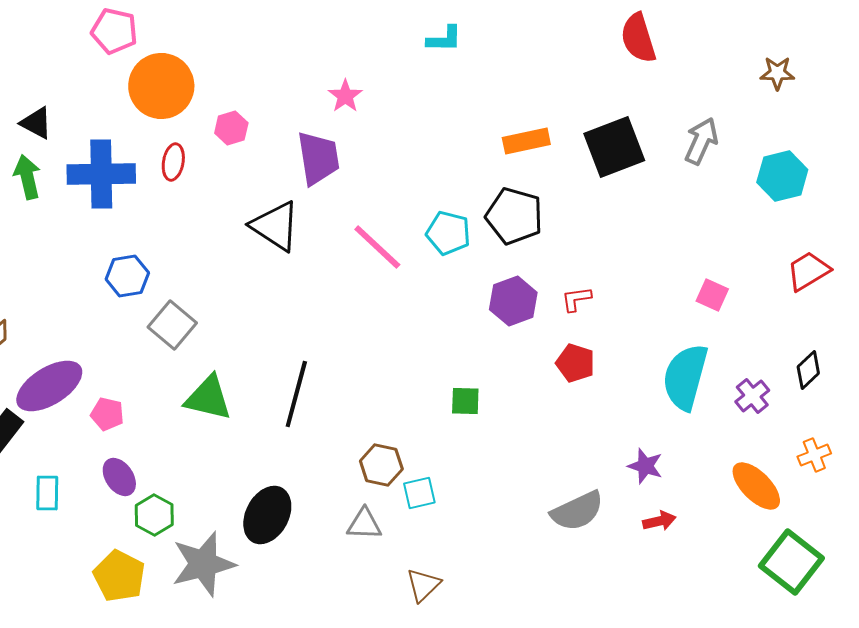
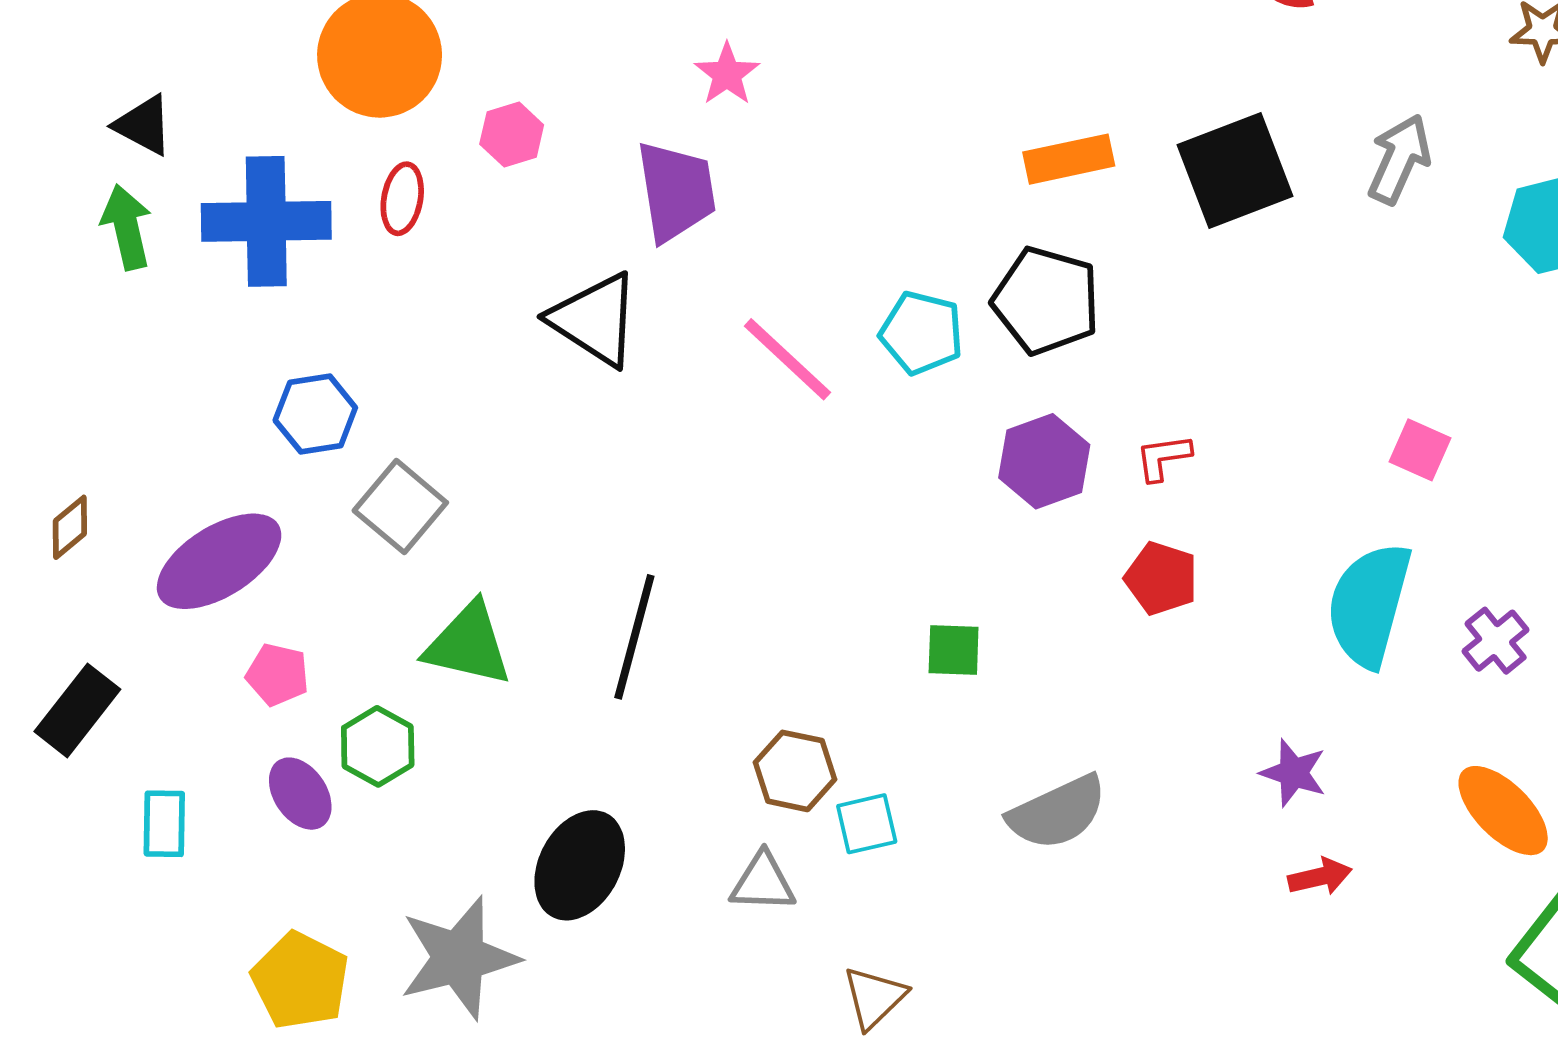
purple ellipse: (49, 386) -> (219, 561), moved
gray semicircle: (577, 511) -> (1057, 812), moved
green hexagon: (154, 515) -> (378, 746), moved

